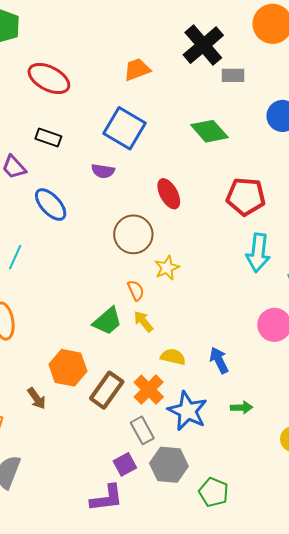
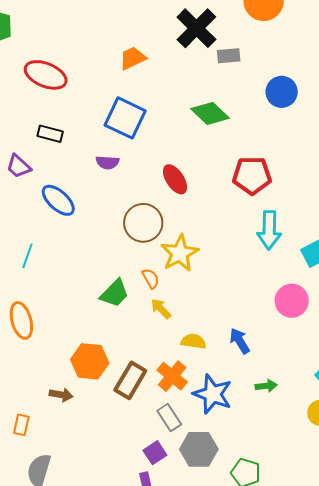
yellow star: (167, 268) -> (180, 253), size x1.5
green trapezoid: (107, 321) -> (115, 293), moved
brown arrow: (37, 398) -> (61, 395), turned -40

